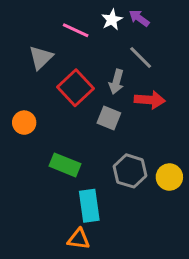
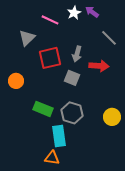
gray line: (141, 57) -> (109, 38), moved
red square: (76, 88) -> (50, 58), turned 30
gray hexagon: (130, 171) -> (72, 113), moved

